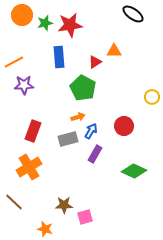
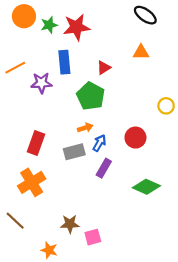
orange triangle: (114, 51) -> (141, 52), moved
purple star: (24, 85) -> (41, 83), moved

